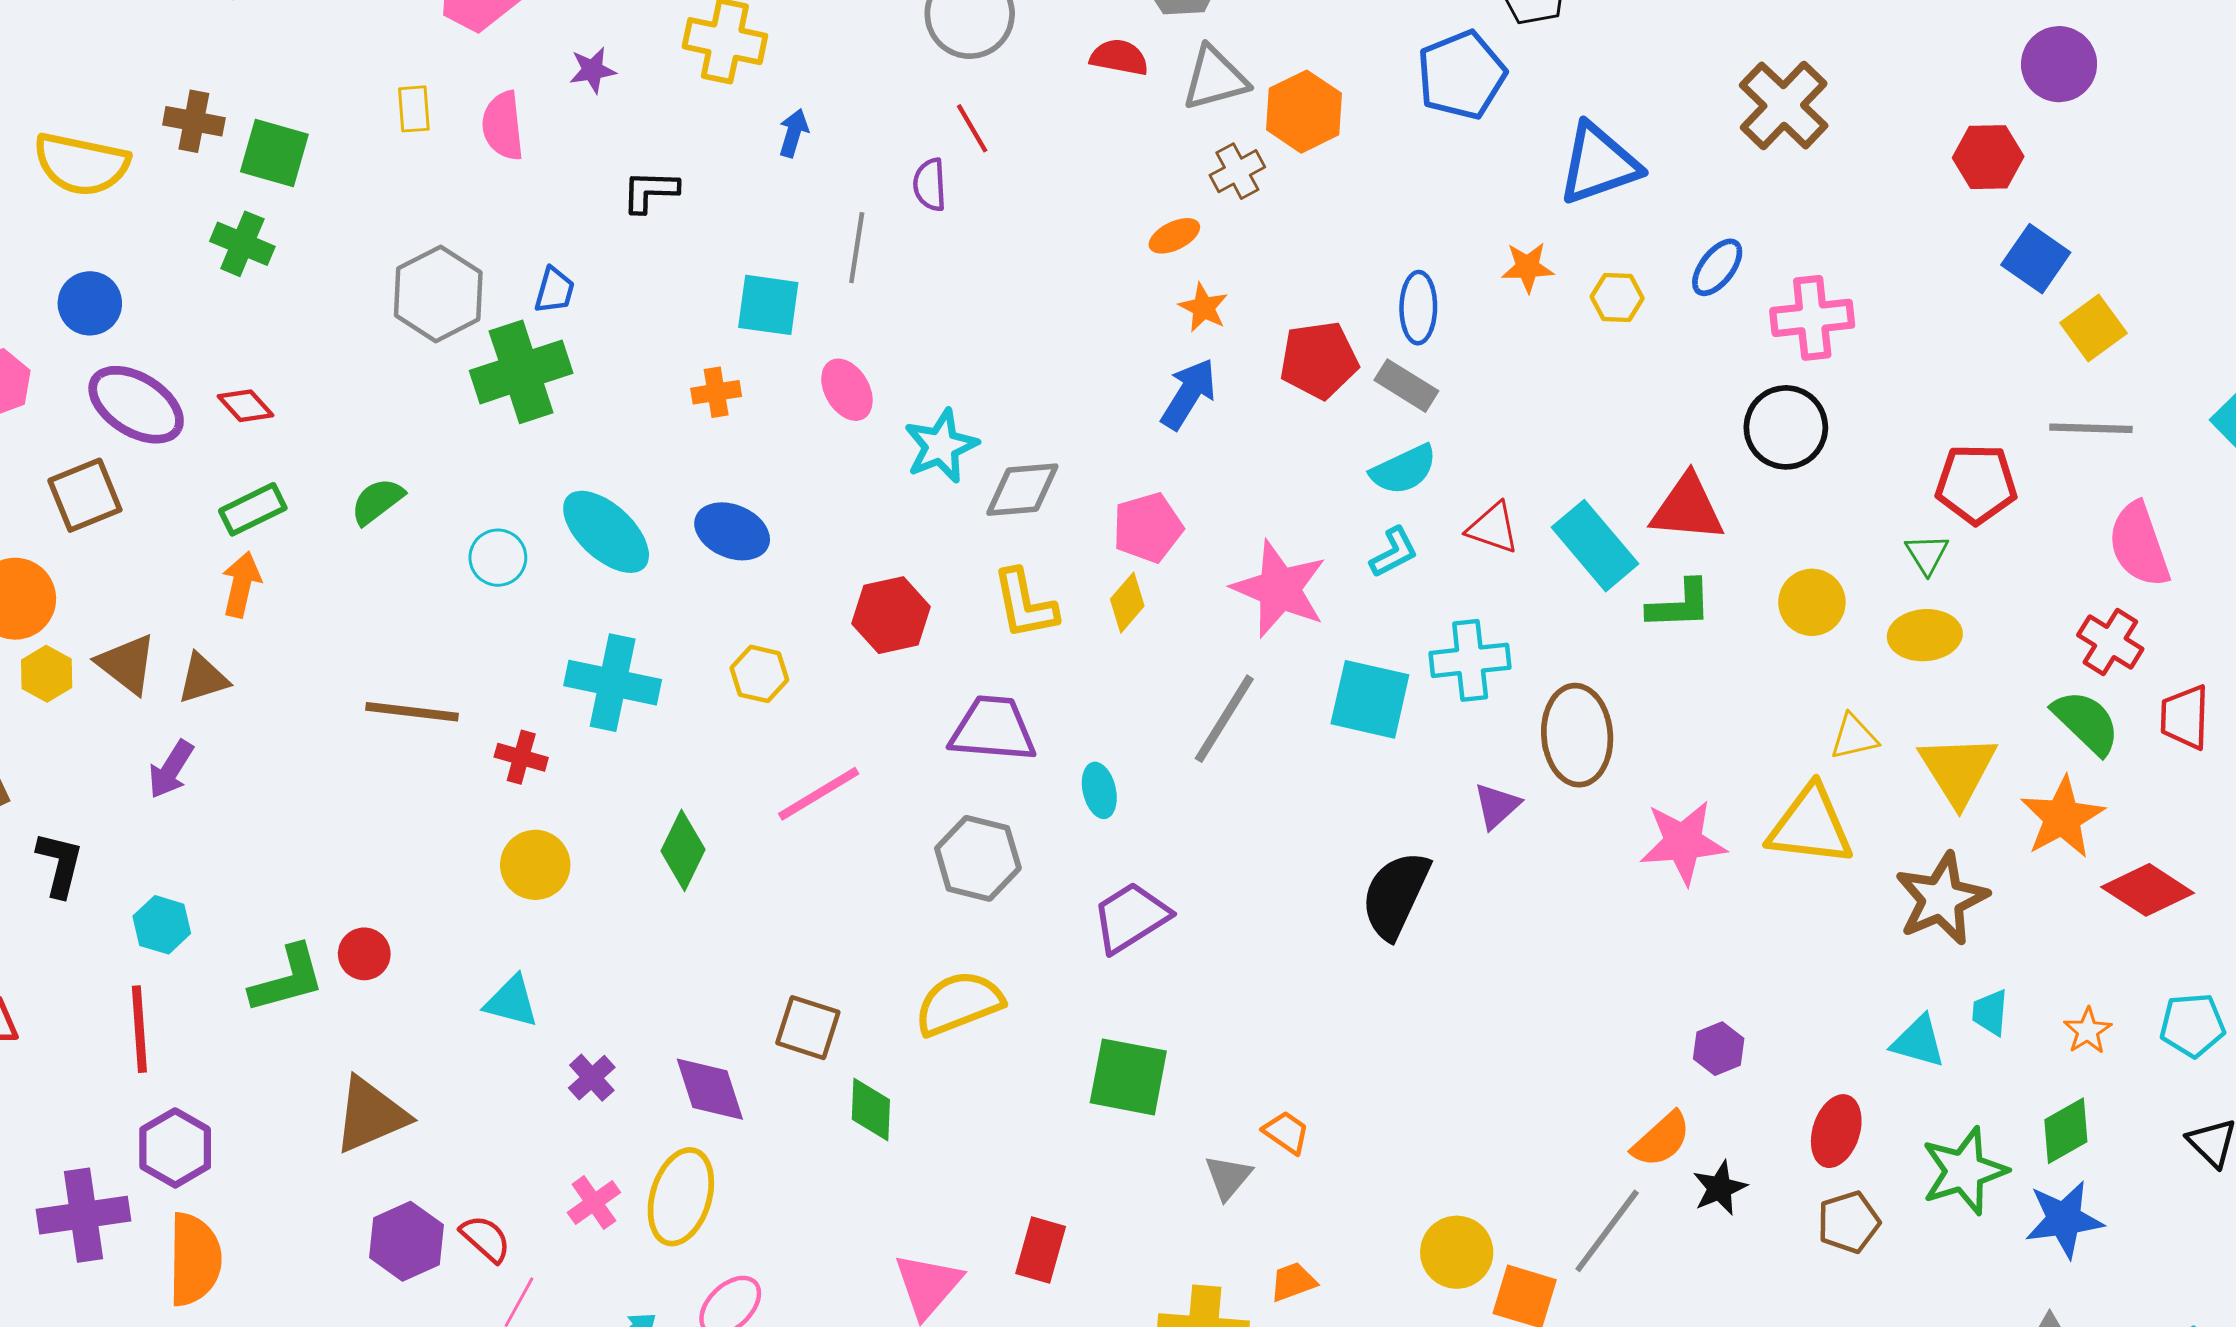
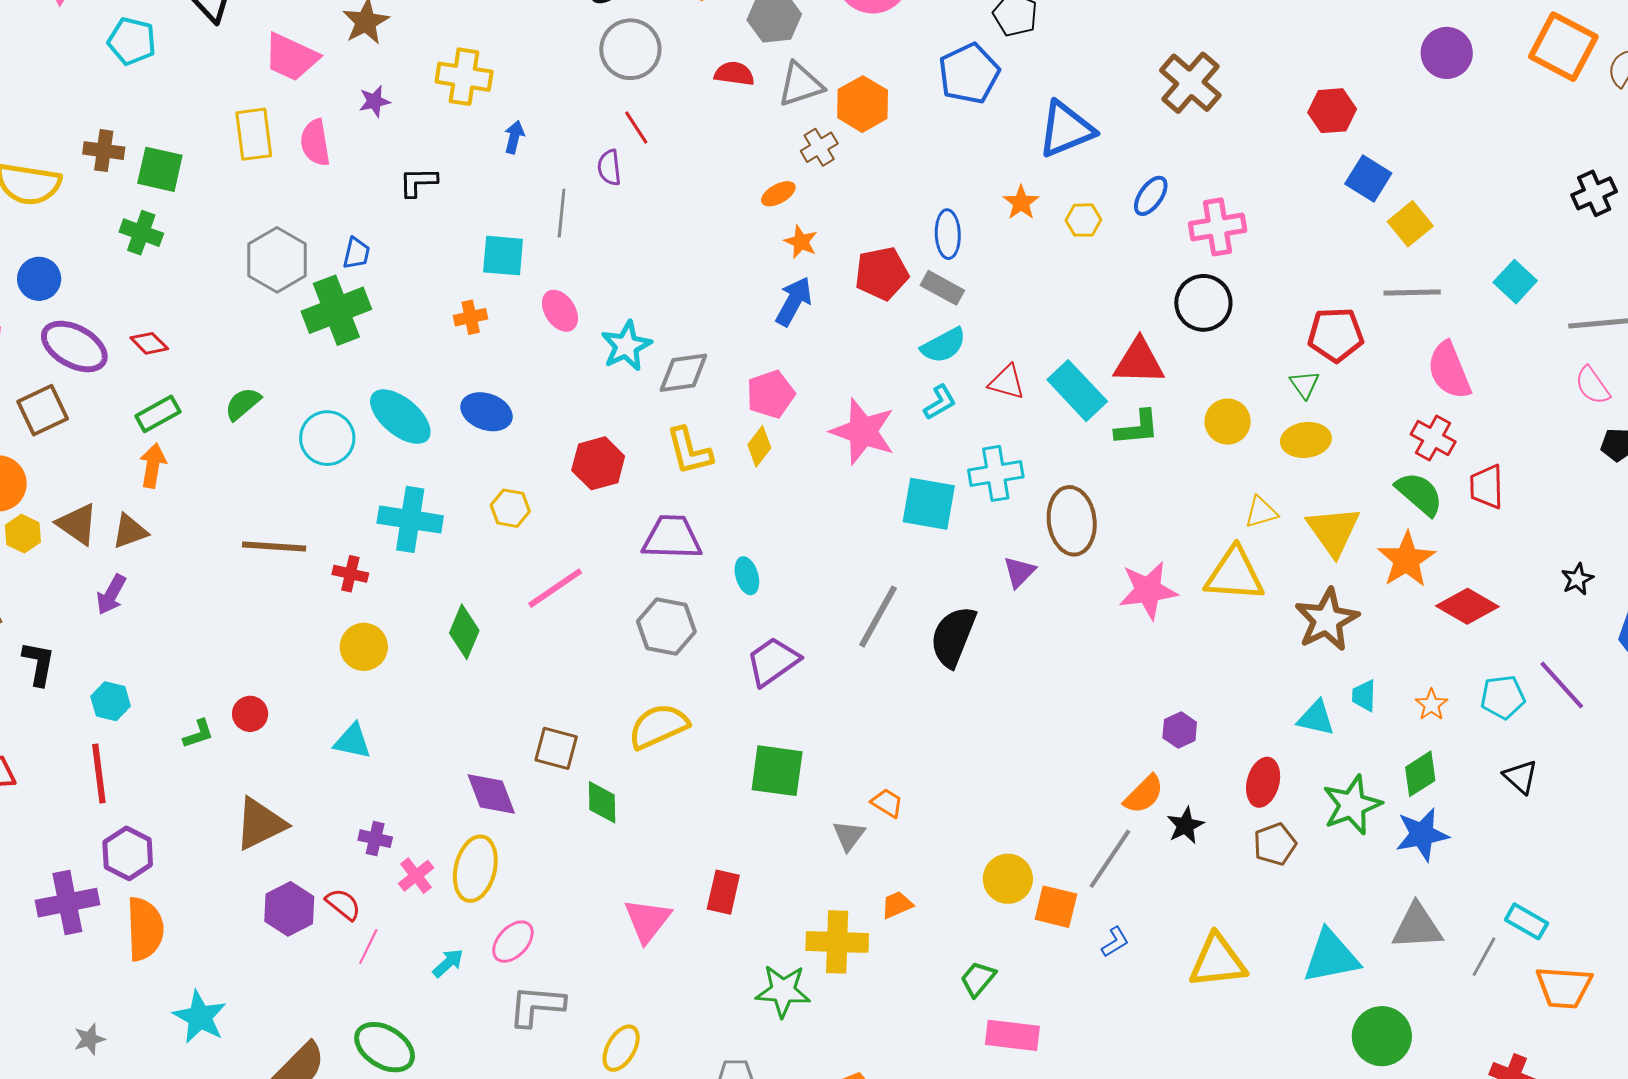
purple circle: (2059, 64) -> (1447, 53), moved
yellow rectangle: (414, 109) -> (254, 134), size x1.6
orange star: (1528, 267) -> (1021, 203), turned -30
cyan circle: (498, 558) -> (327, 438), size x1.4
gray line: (1224, 719) -> (878, 617), moved
green L-shape: (287, 979) -> (198, 734), size x0.6
purple cross: (592, 1078) -> (375, 839), moved, turned -32

